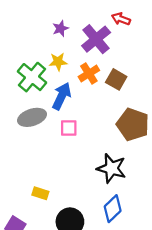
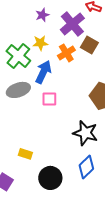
brown square: (116, 79) -> (89, 45), moved

